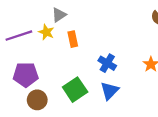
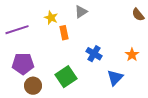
gray triangle: (59, 15) -> (81, 12), moved
yellow star: (46, 32) -> (51, 18), moved
blue triangle: (110, 91) -> (115, 78), moved

